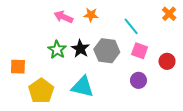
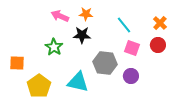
orange cross: (169, 14) -> (160, 23), moved
black star: (80, 49) -> (82, 35), moved, turned -30
gray hexagon: (107, 51) -> (105, 63), moved
red circle: (167, 61) -> (158, 45), moved

